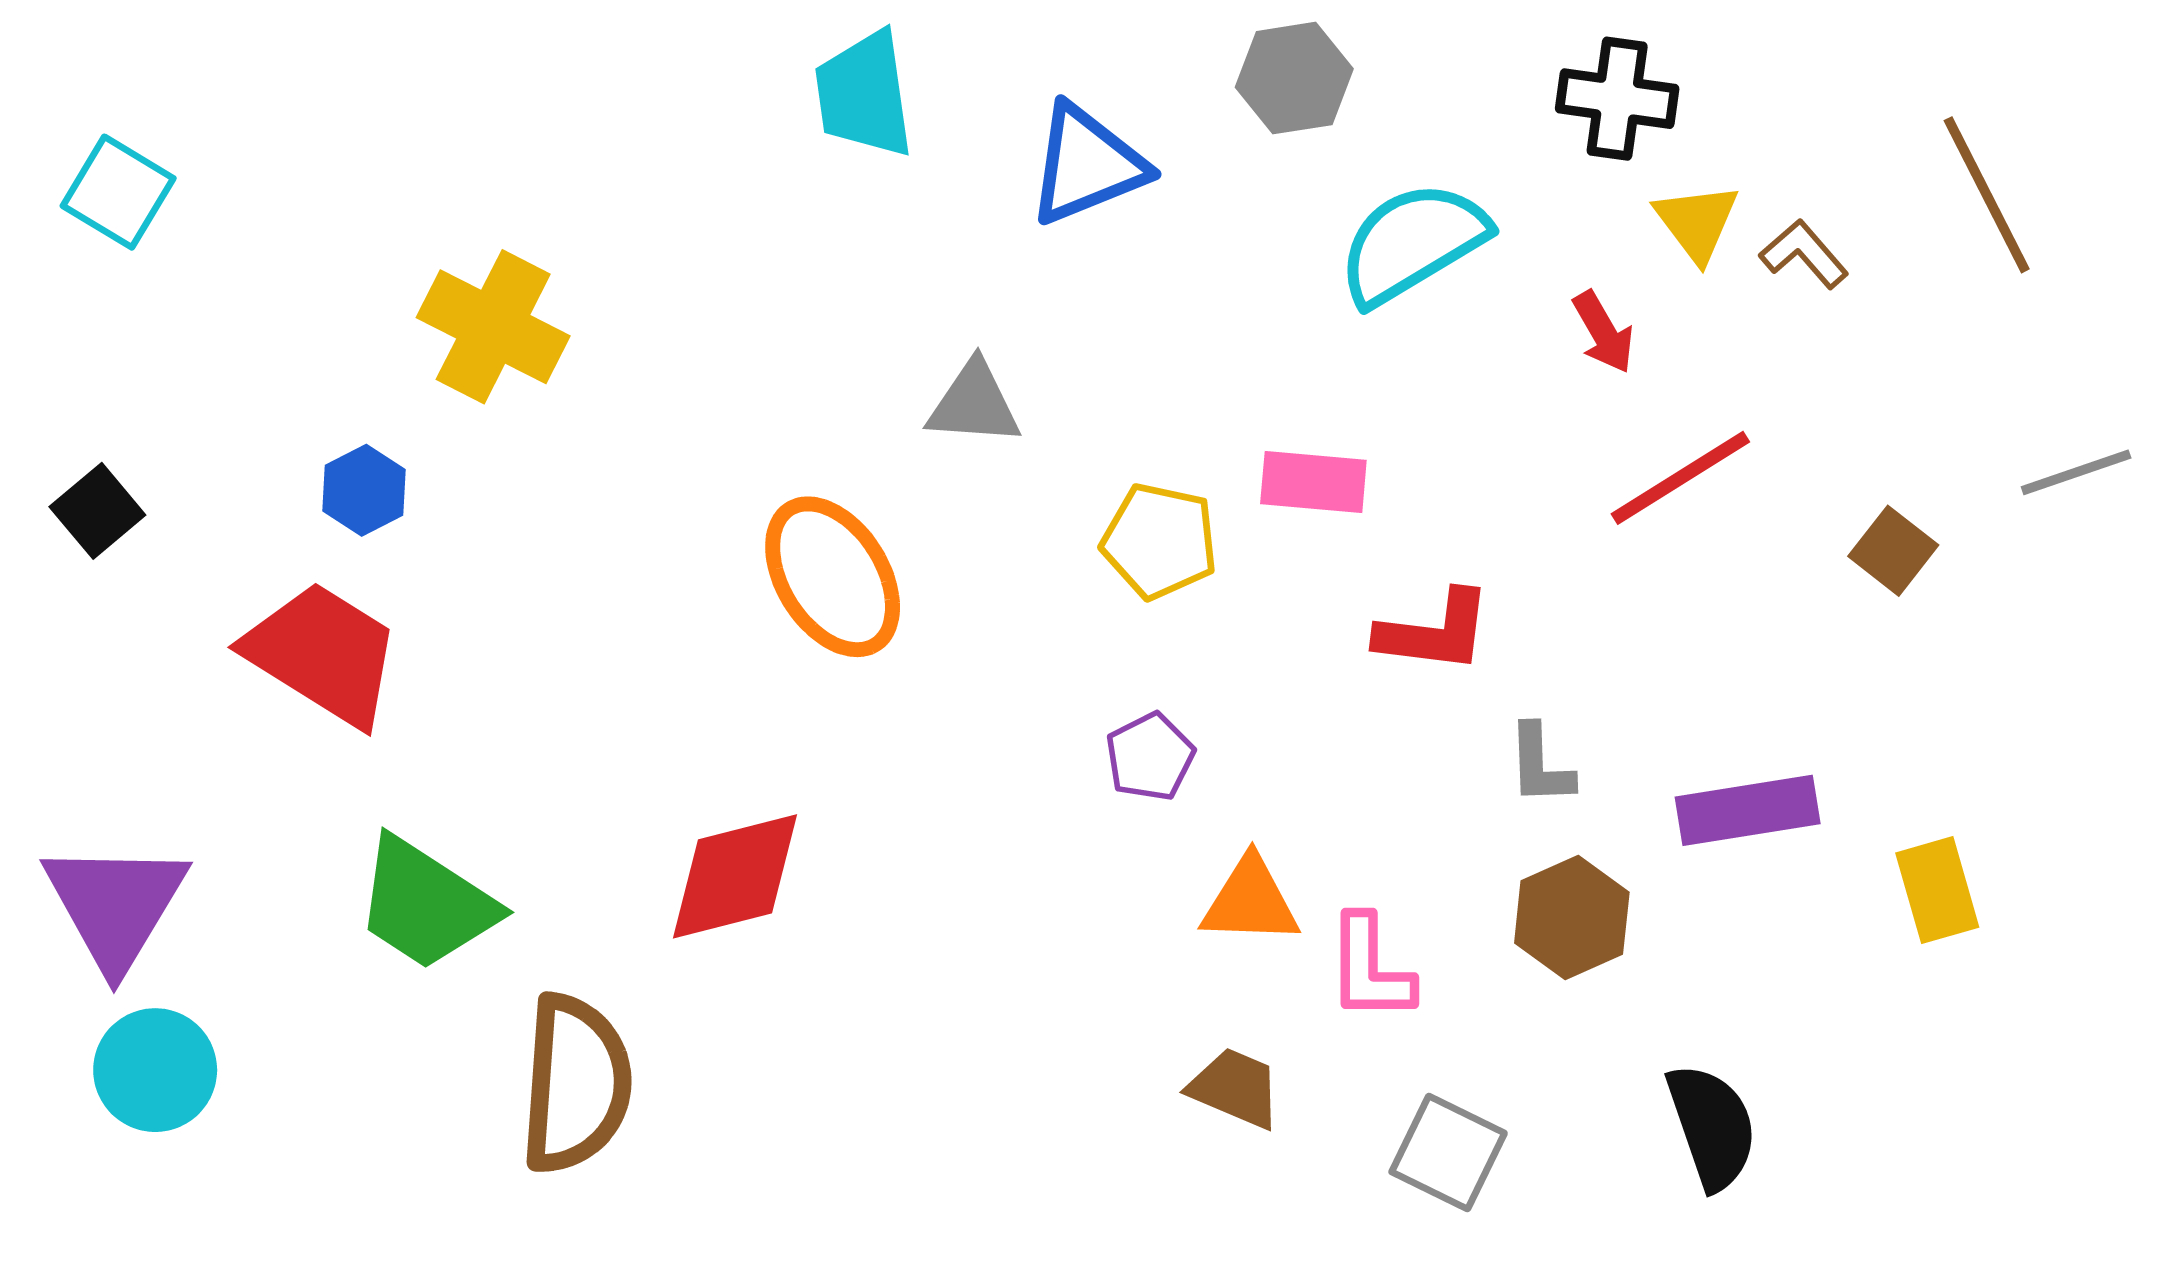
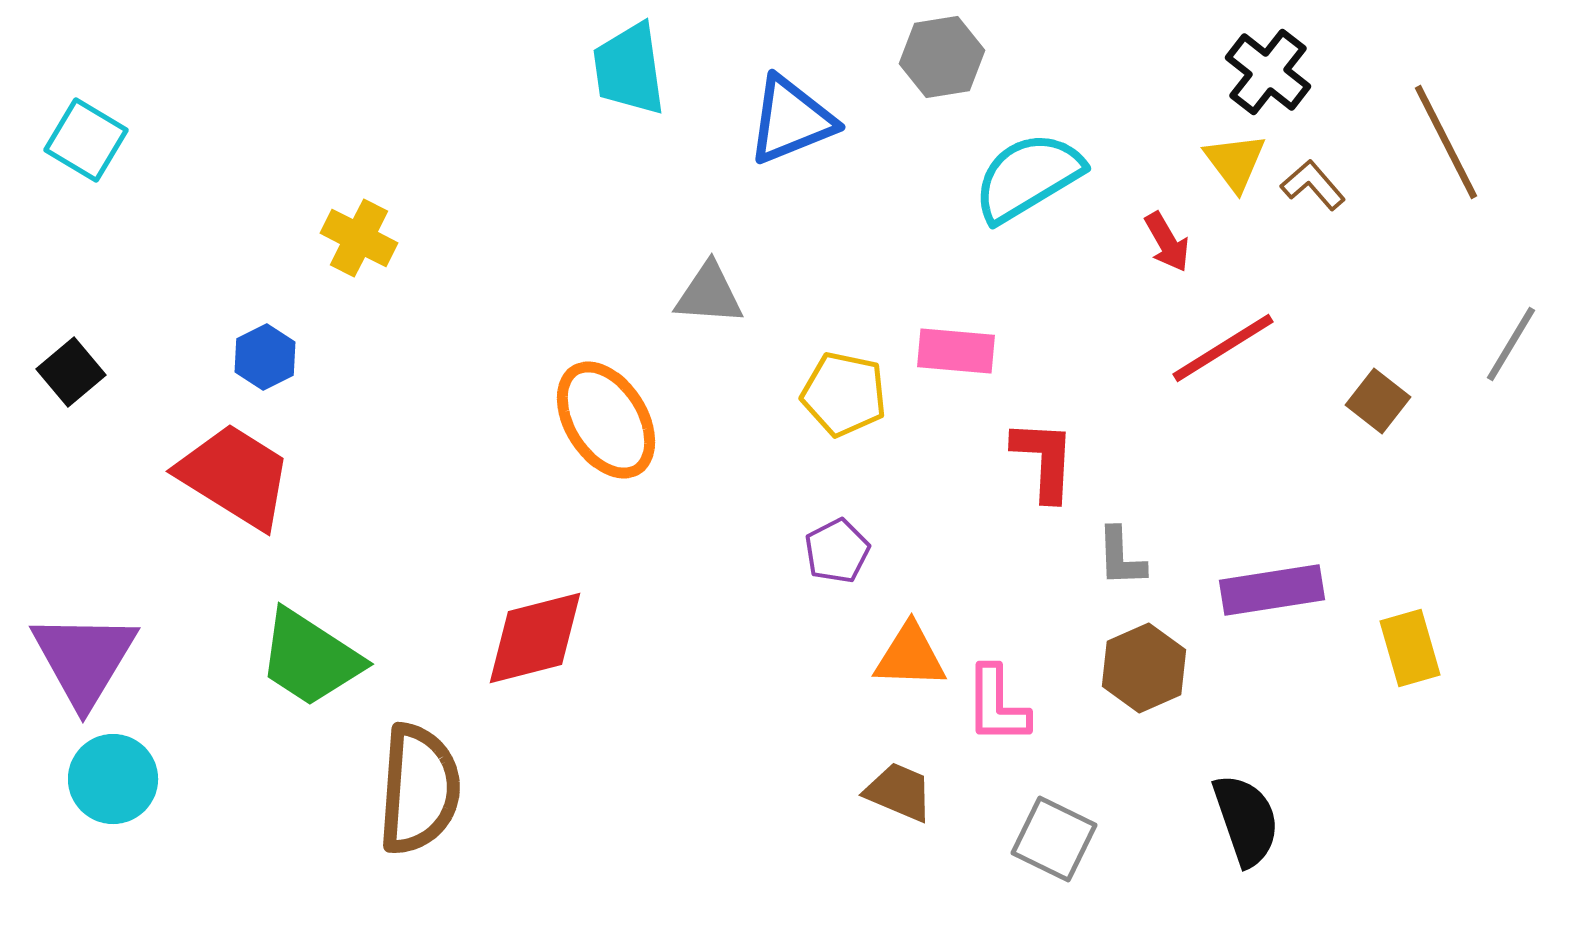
black cross: (1617, 99) -> (1268, 72), moved, turned 30
yellow cross: (493, 327) -> (359, 238), size x0.7
gray line: (2076, 472) -> (1511, 344), turned -40
red L-shape: (1434, 632) -> (1044, 460), turned -94

